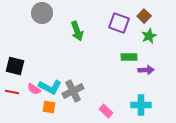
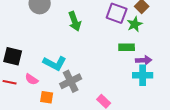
green star: (149, 36) -> (135, 24), moved
cyan L-shape: (50, 87) -> (55, 63), moved
cyan cross: (141, 105) -> (143, 75), moved

